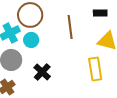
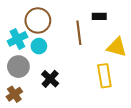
black rectangle: (100, 13) -> (99, 16), moved

